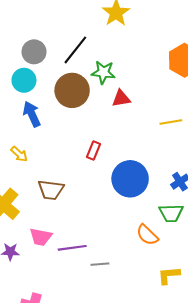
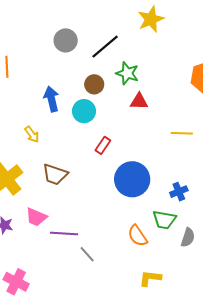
cyan circle: (24, 80) -> (84, 111), moved
brown circle: (72, 90) -> (94, 84), size x0.6
gray line: (100, 264) -> (87, 254), turned 42

